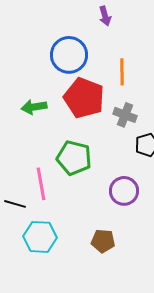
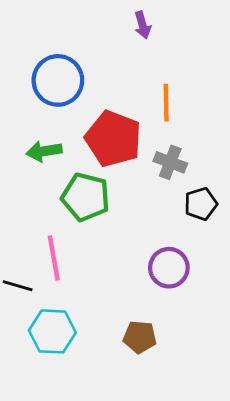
blue circle: (69, 55) -> (58, 80), moved
green pentagon: (74, 158) -> (86, 197), moved

